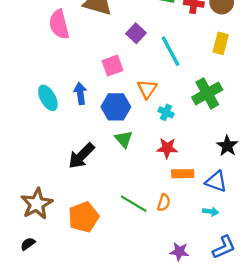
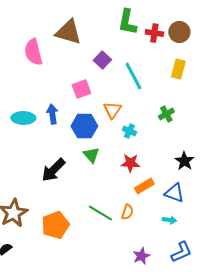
green cross: (207, 93) -> (166, 114), size x0.6
cyan ellipse: (48, 98) -> (23, 118), turned -60
orange rectangle: (183, 174) -> (144, 186), turned -30
purple star: (179, 252) -> (141, 256), turned -30

